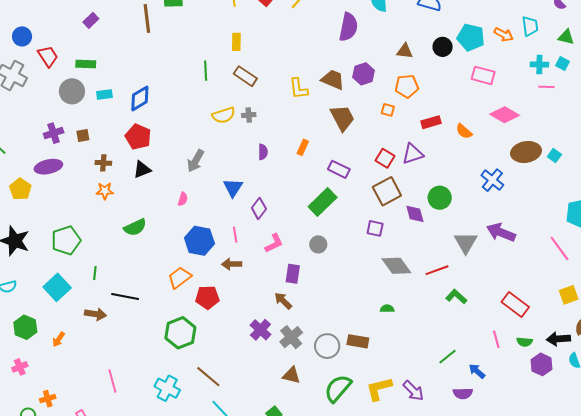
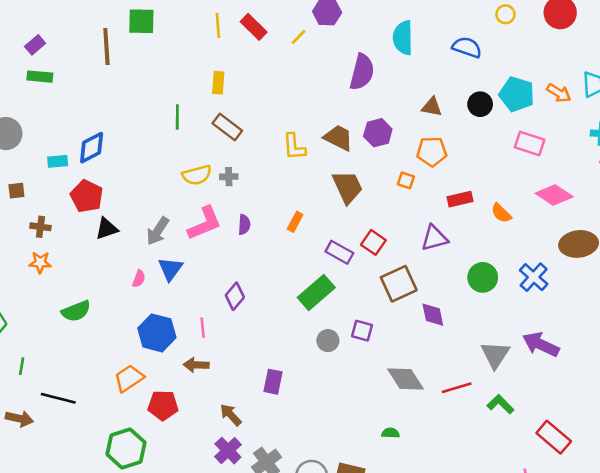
green rectangle: (86, 64) -> (40, 77), moved
cyan rectangle: (104, 95) -> (58, 161), moved
red square: (385, 158) -> (373, 242), moved
black triangle: (142, 170) -> (107, 229), moved
blue triangle: (233, 188) -> (170, 269), moved
green circle: (440, 198) -> (483, 277), moved
purple square: (375, 228) -> (362, 331), moved
pink L-shape: (274, 243) -> (205, 223), moved, size x1.4
gray circle: (318, 244) -> (328, 341), moved
green L-shape: (456, 297) -> (500, 404), moved
brown arrow: (283, 301) -> (231, 415), moved

